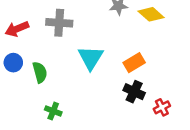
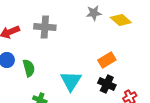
cyan triangle: (91, 58) -> (71, 81), moved

